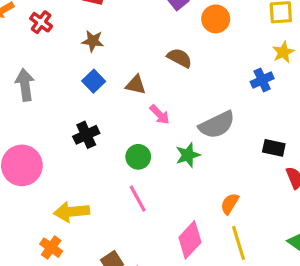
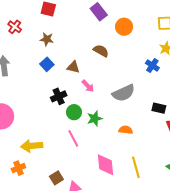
blue cross: (262, 80) -> (152, 65), turned -32
black cross: (86, 135) -> (59, 96), moved
green star: (188, 155) -> (95, 118), moved
orange semicircle: (230, 204) -> (126, 130), moved, turned 64
pink diamond: (190, 240) -> (106, 165), turned -50
orange cross: (51, 248) -> (18, 168), turned 32

